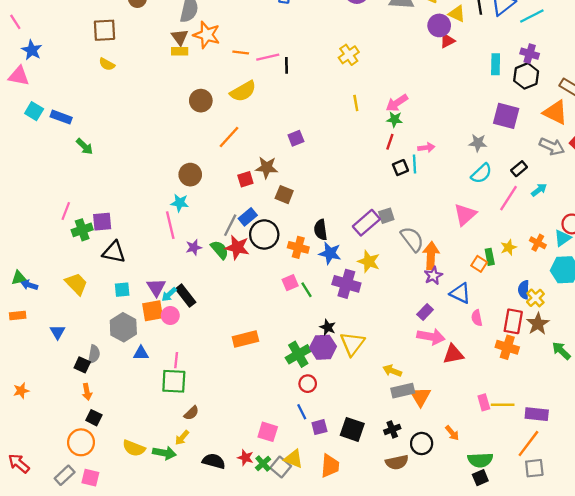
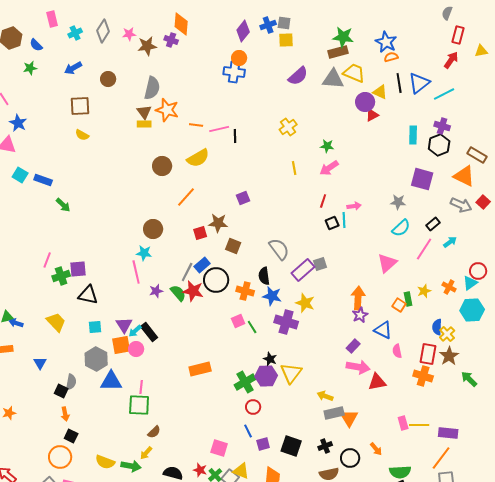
green star: (395, 119) -> (327, 146), moved
gray semicircle: (412, 239) -> (279, 249), moved
blue triangle: (141, 353) -> (111, 381), size x1.6

